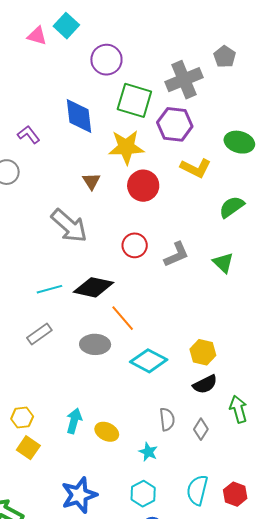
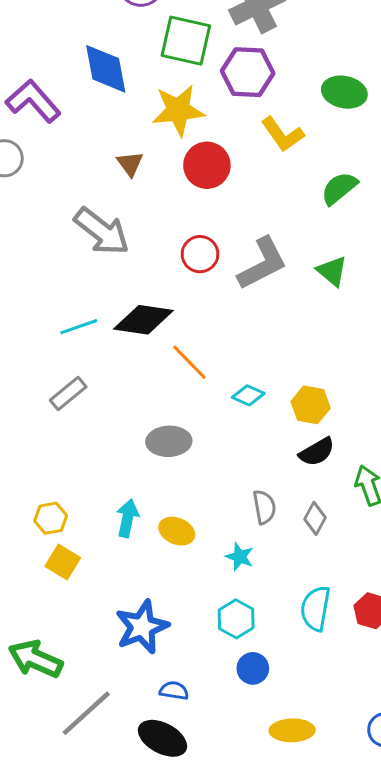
purple L-shape: (29, 135) -> (33, 101), size x1.6
yellow L-shape: (196, 168) -> (282, 134), turned 32
gray L-shape: (176, 255) -> (262, 264), size x1.4
gray ellipse: (95, 344) -> (169, 441), moved
cyan diamond: (149, 361) -> (248, 395), moved, size x0.6

